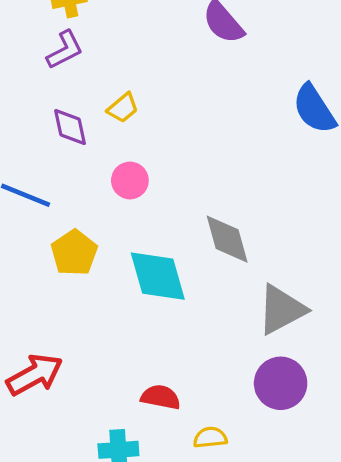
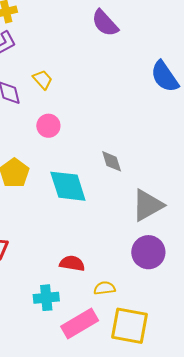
yellow trapezoid: (123, 108) -> (43, 80), turned -90
gray diamond: (227, 239) -> (112, 161), size x0.7

